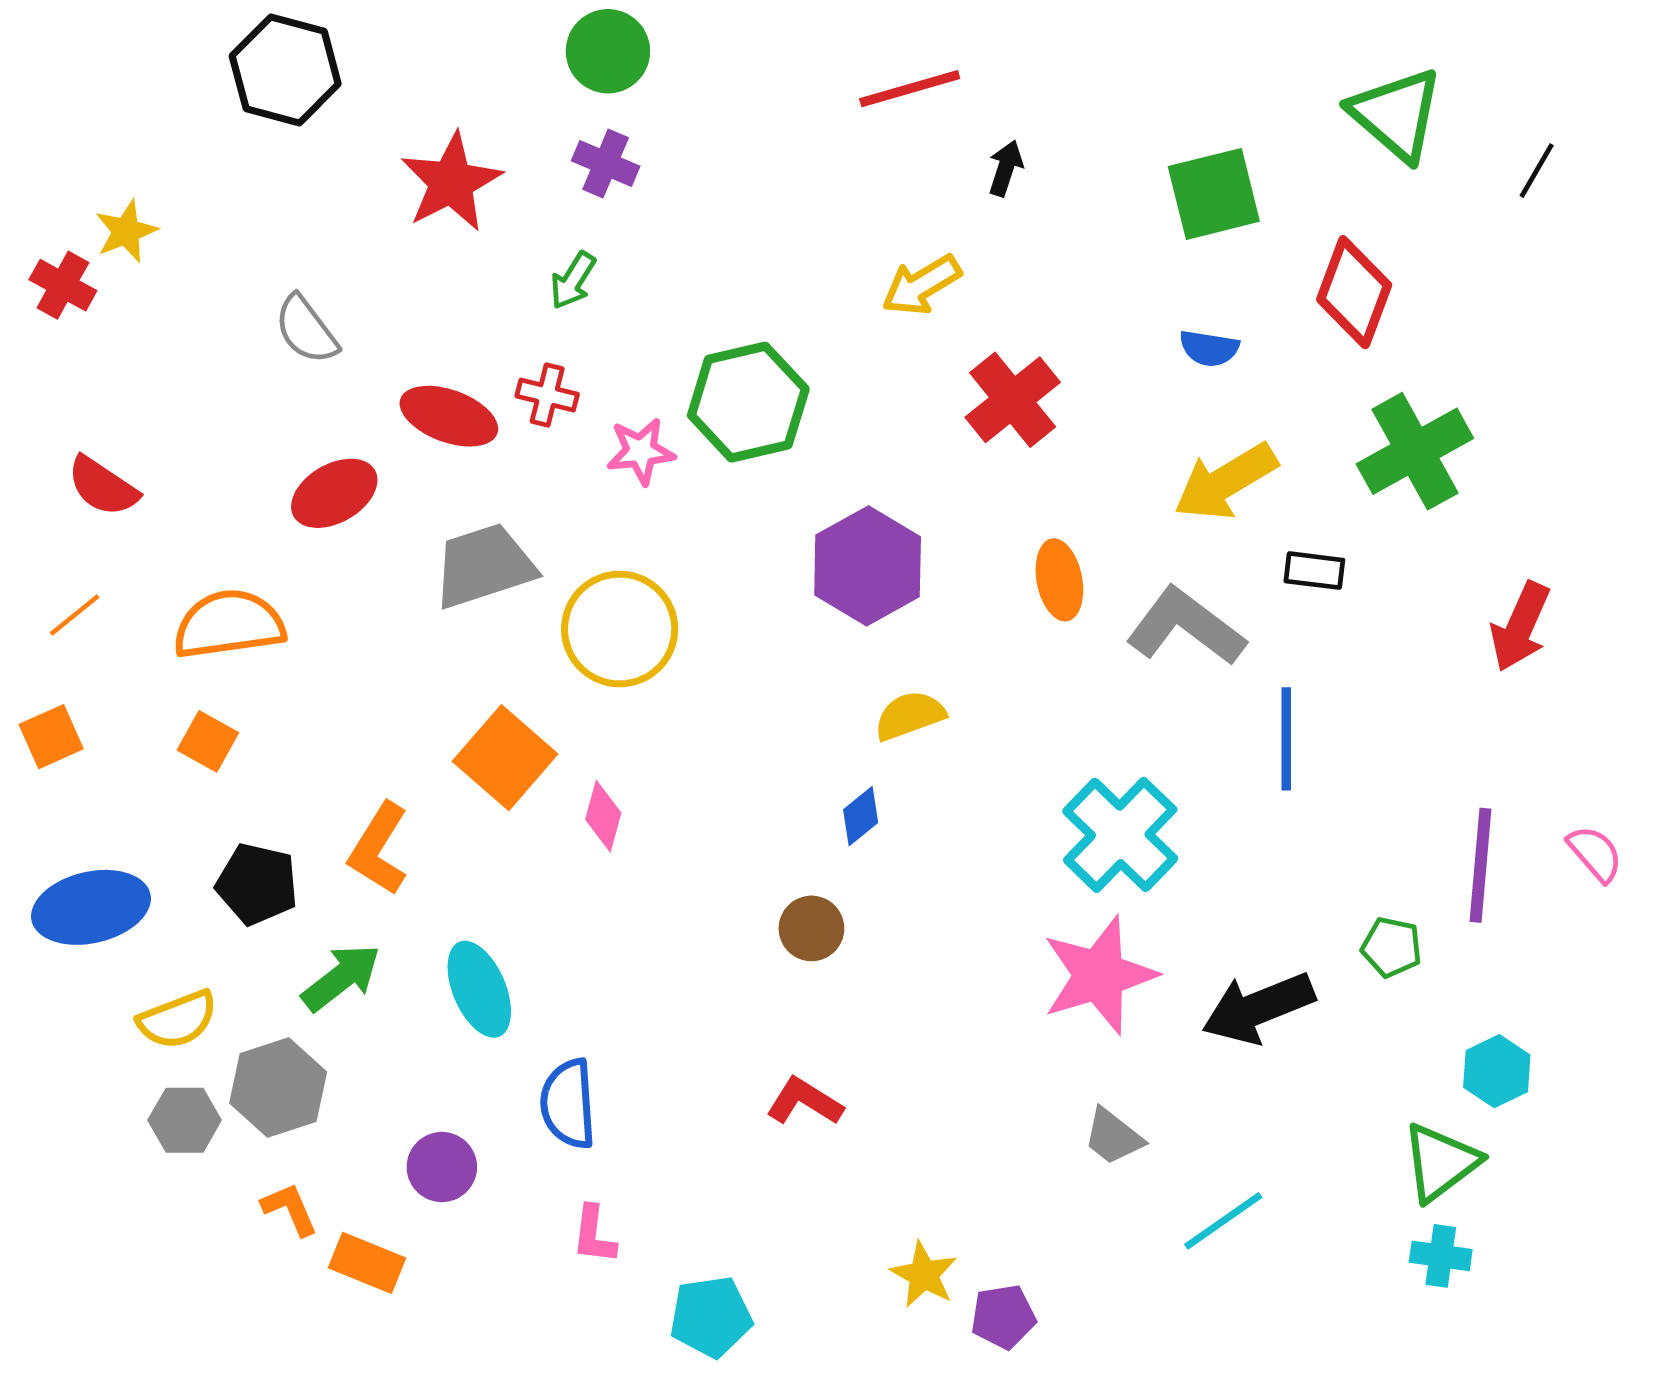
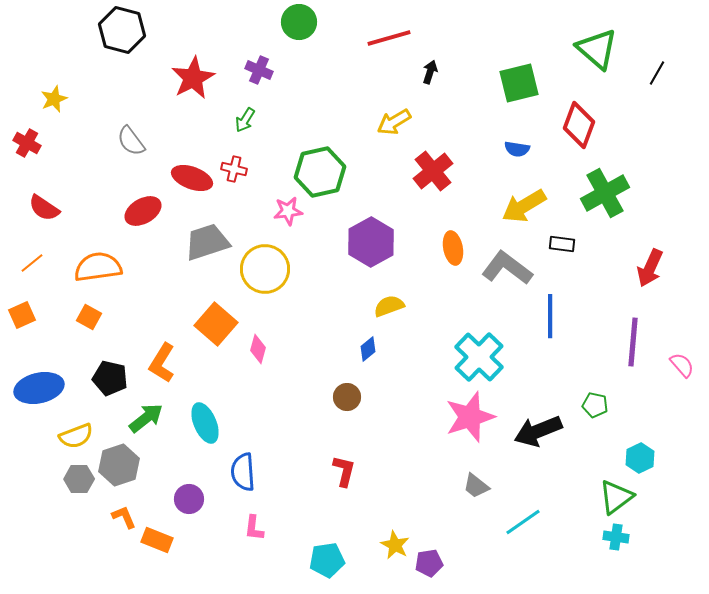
green circle: (608, 51) -> (299, 22), moved
red cross: (63, 285) -> (27, 143), moved
pink star: (641, 451) -> (288, 211), moved
purple line: (1480, 865) -> (633, 342), moved
red L-shape: (804, 1102) -> (344, 471), turned 72
cyan pentagon: (711, 1317) -> (327, 560), moved

